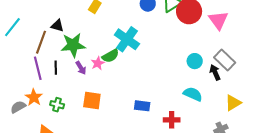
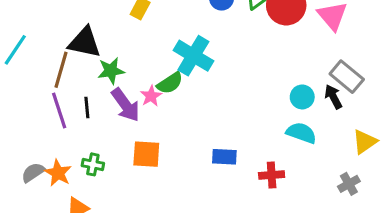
black triangle: (57, 26) -> (85, 42), size x1.6
green star: (73, 45) -> (111, 71), size x0.7
cyan circle: (195, 61) -> (302, 97), moved
purple arrow: (81, 68) -> (126, 105), size x1.6
orange star: (34, 97) -> (58, 173), moved

